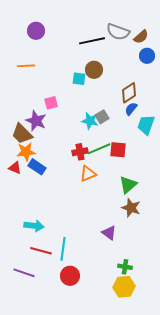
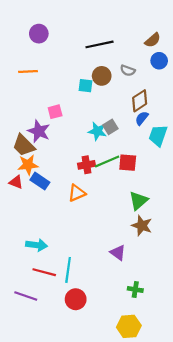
gray semicircle: (118, 32) -> (128, 70), moved, size x0.6
orange triangle: (88, 174) -> (77, 193), moved
yellow hexagon: (124, 287) -> (129, 326), moved

